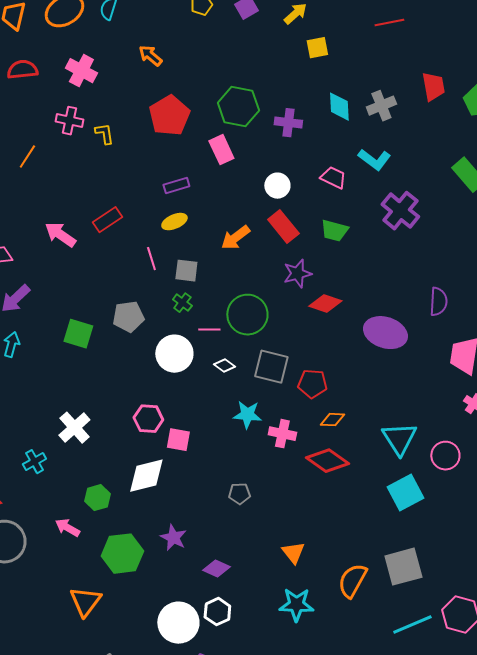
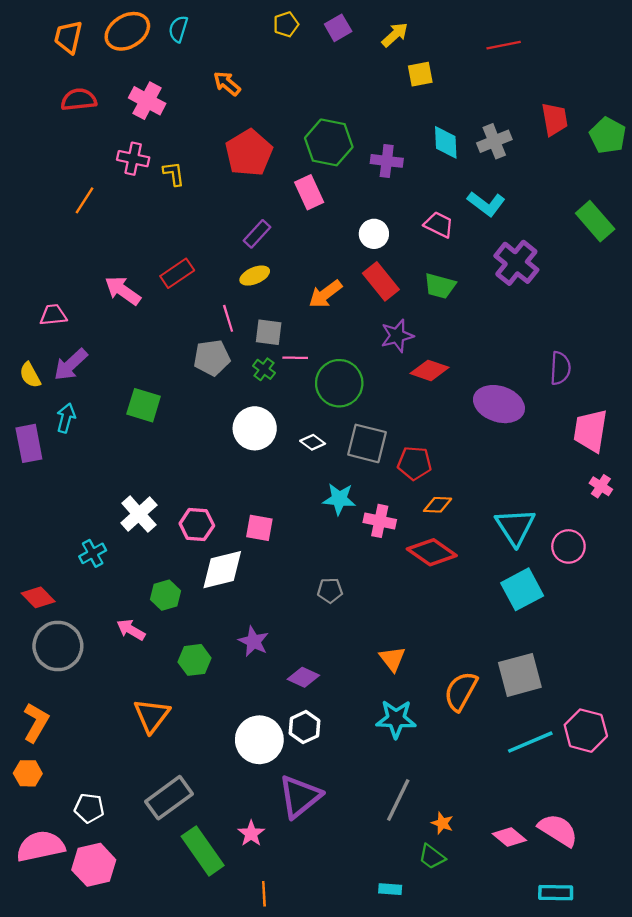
purple rectangle: (176, 186) -> (257, 234), turned -30
gray pentagon: (128, 317) -> (212, 358), moved
pink line: (209, 330) -> (295, 358), moved
pink hexagon: (148, 419) -> (197, 524), moved
green hexagon: (122, 554) -> (194, 660), size x0.7

